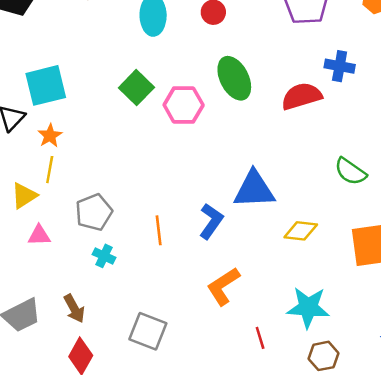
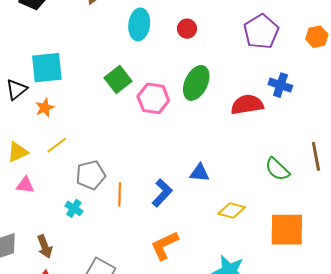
green ellipse: (234, 78) -> (196, 83), turned 44
yellow line: (50, 170) -> (57, 145), moved, turned 35
blue triangle: (254, 190) -> (200, 173), size x0.6
gray pentagon: (94, 212) -> (91, 175), moved

